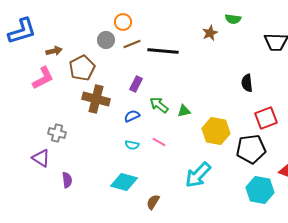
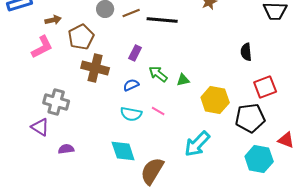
gray cross: (57, 133) -> (56, 102), size x1.4
cyan semicircle: (132, 145) -> (131, 114), size x1.5
purple semicircle: (67, 180) -> (66, 149), turned -91
cyan diamond: (124, 182) -> (123, 151), turned 56
brown semicircle: (153, 202) -> (152, 171), size x1.8

